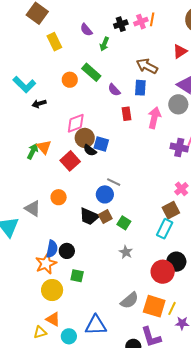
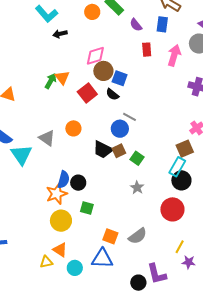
black semicircle: (90, 150) -> (112, 94), moved
black circle: (176, 262) -> (181, 180), moved
orange square: (154, 306) -> (110, 236), moved, size x0.7

